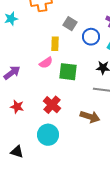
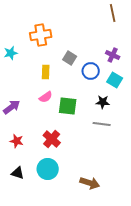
yellow rectangle: (55, 44) -> (46, 72), moved
brown arrow: (90, 117) -> (90, 183), moved
black triangle: (17, 152) -> (18, 173), moved

